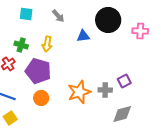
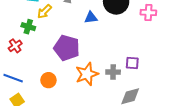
yellow arrow: (47, 44) -> (44, 12), moved, turned 35
purple pentagon: (38, 71) -> (67, 48), moved
purple square: (124, 81) -> (132, 63), turned 32

